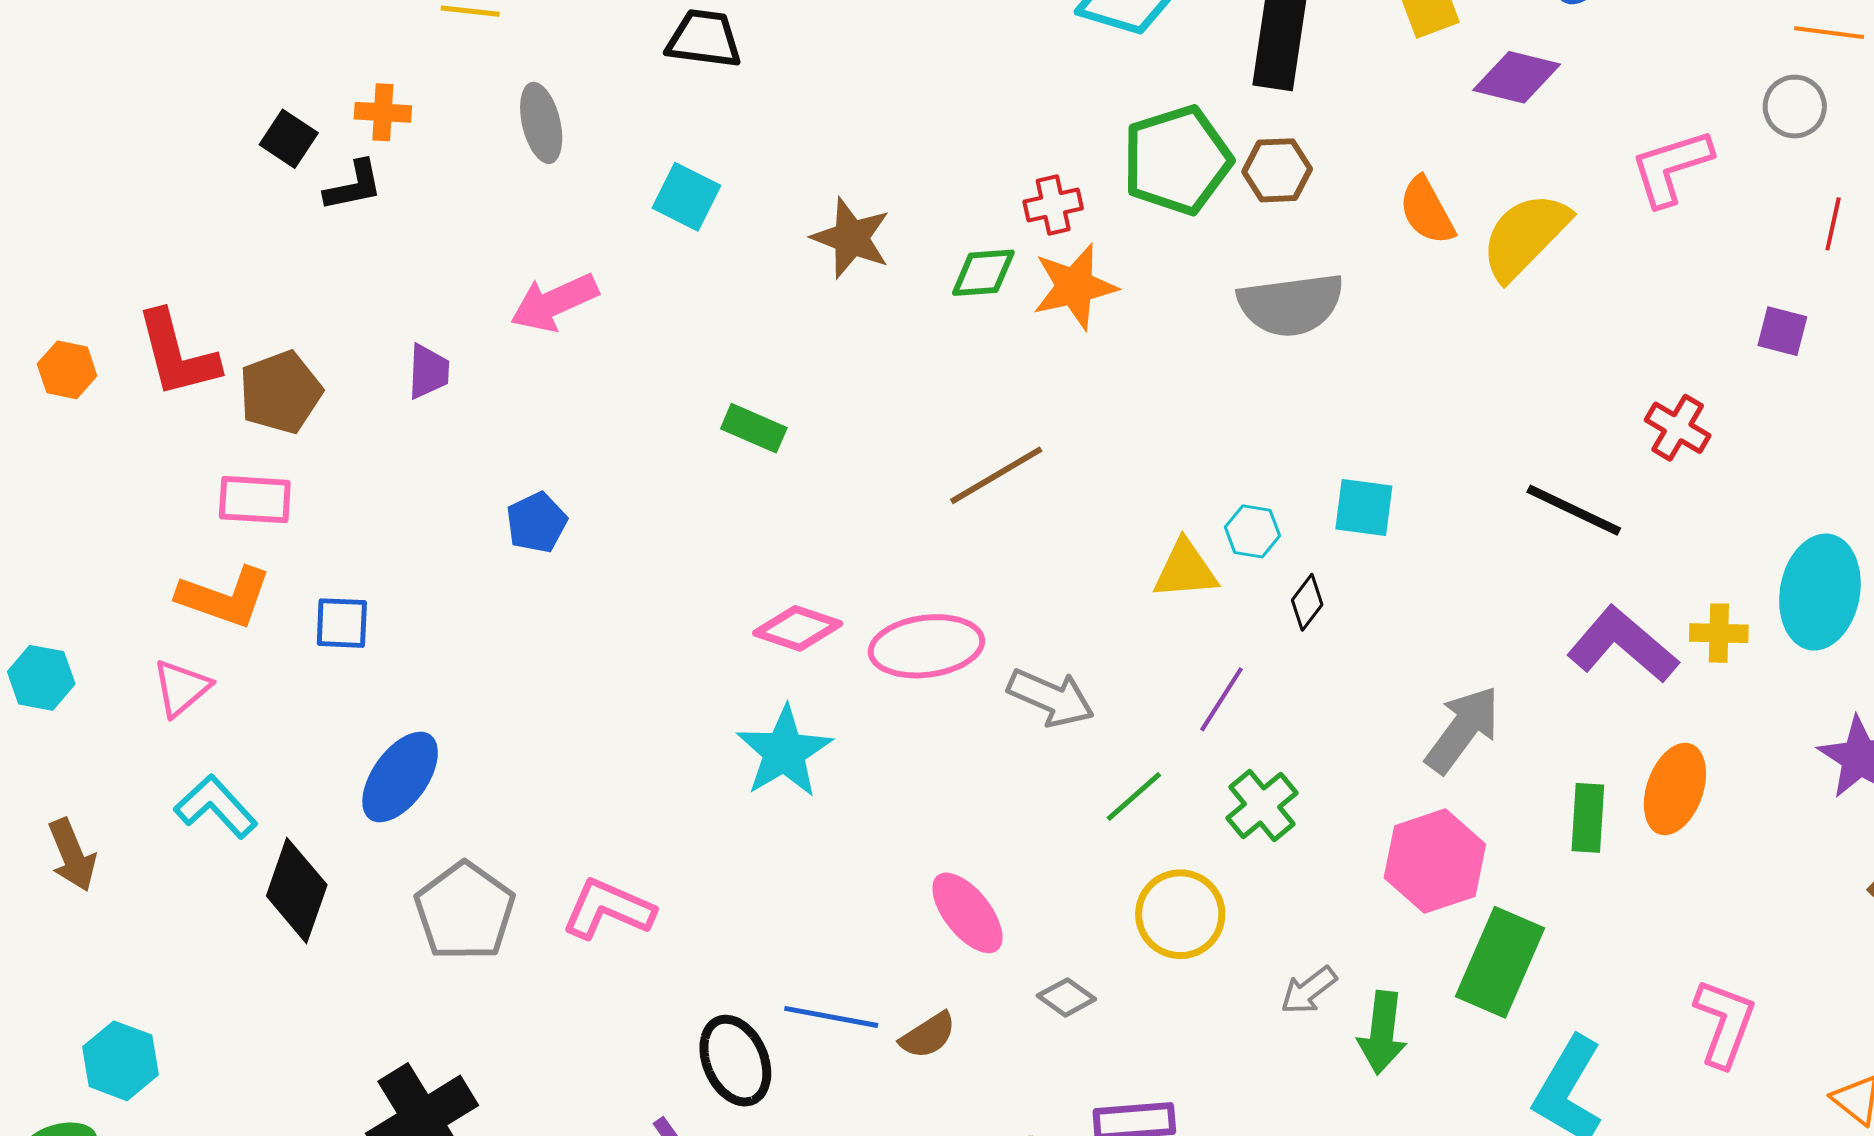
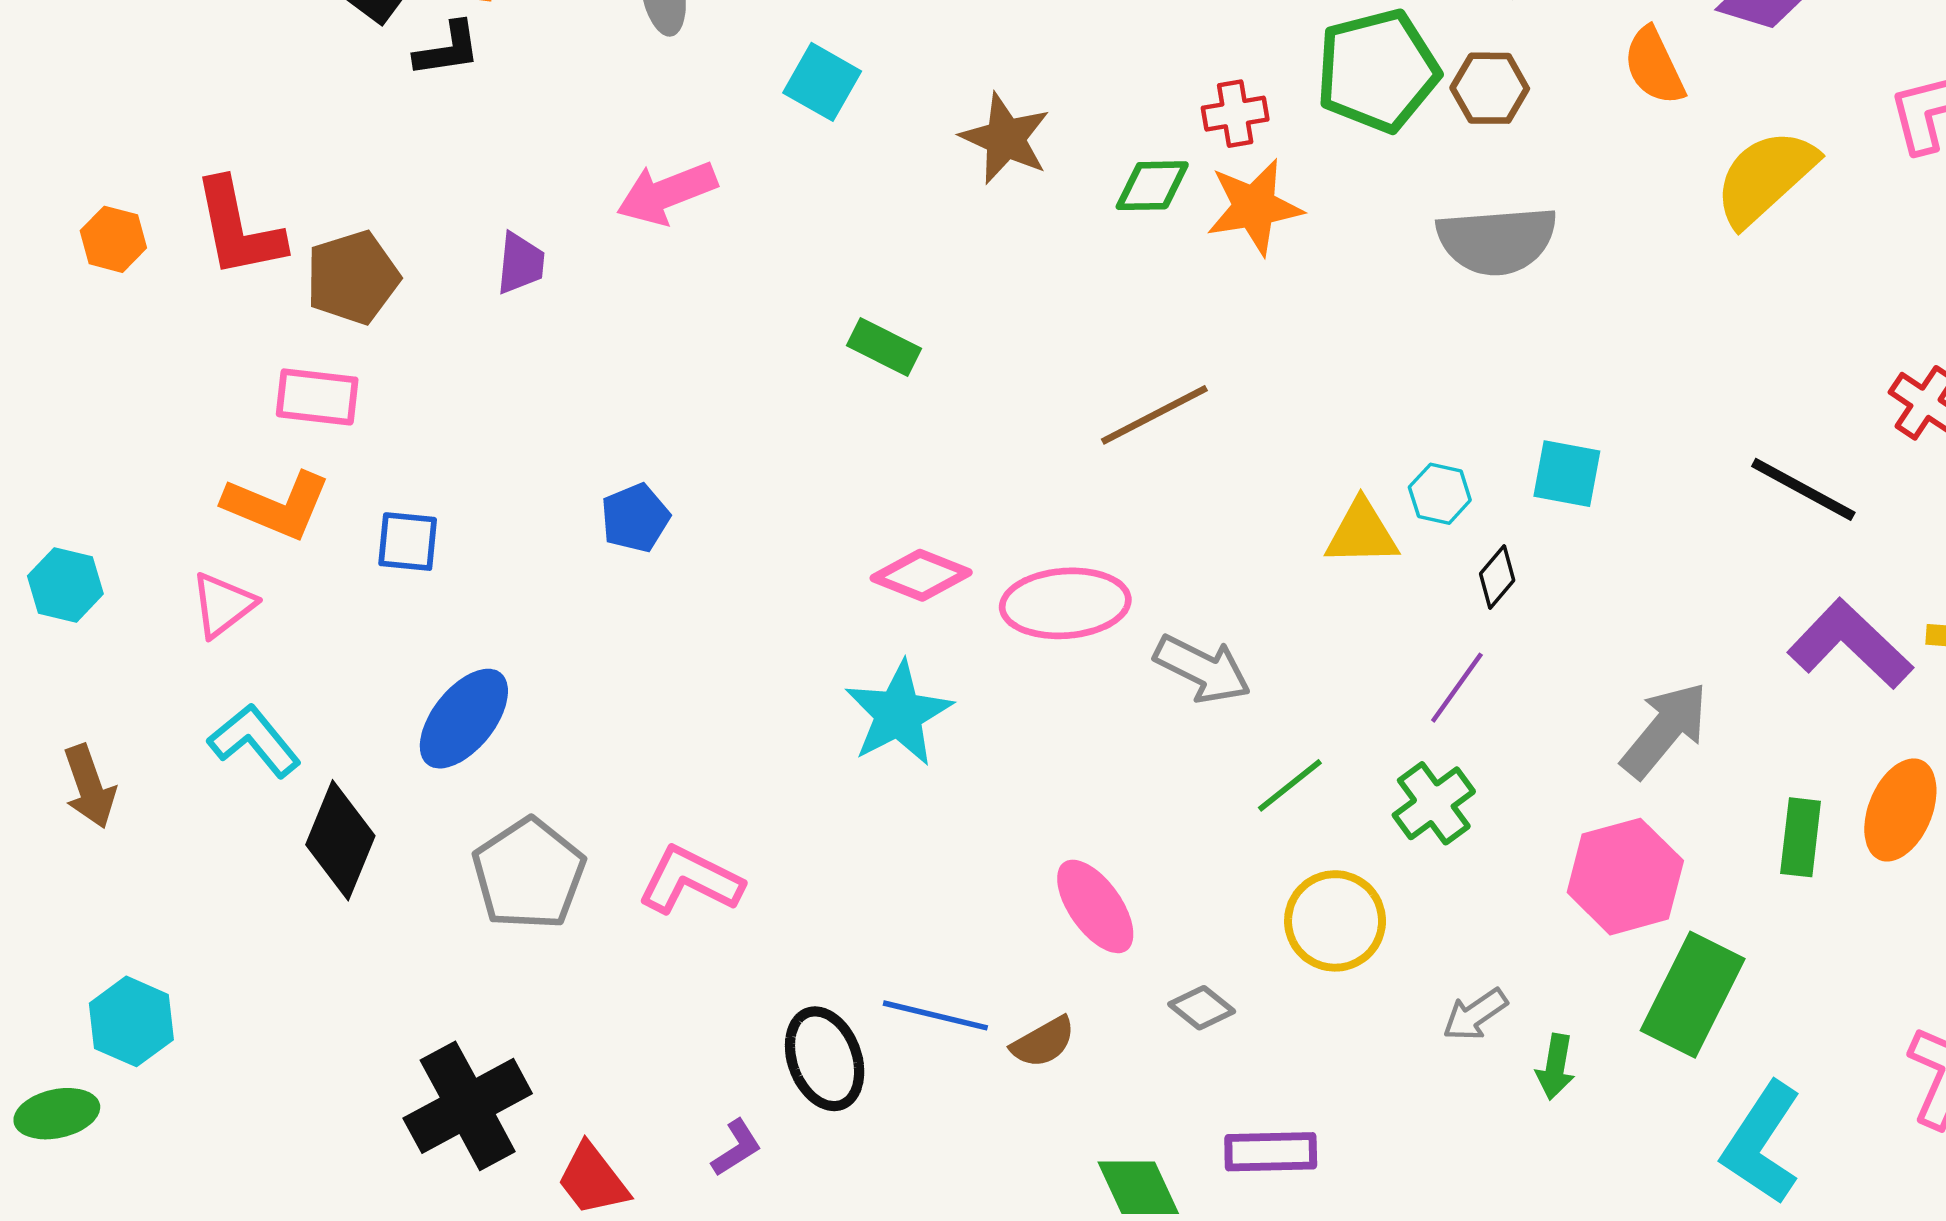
orange semicircle: (1427, 211) -> (1654, 66), moved
blue pentagon: (537, 523) -> (635, 518), moved
purple line: (1221, 699) -> (1457, 688), moved
green arrow: (1382, 1033) -> (1555, 1067), size x0.7

